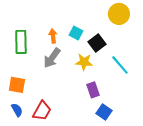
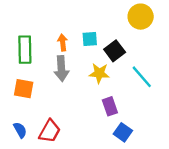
cyan square: (76, 33) -> (90, 39), turned -32
gray arrow: (52, 58) -> (61, 69), turned -40
orange square: (17, 85) -> (24, 89), moved

